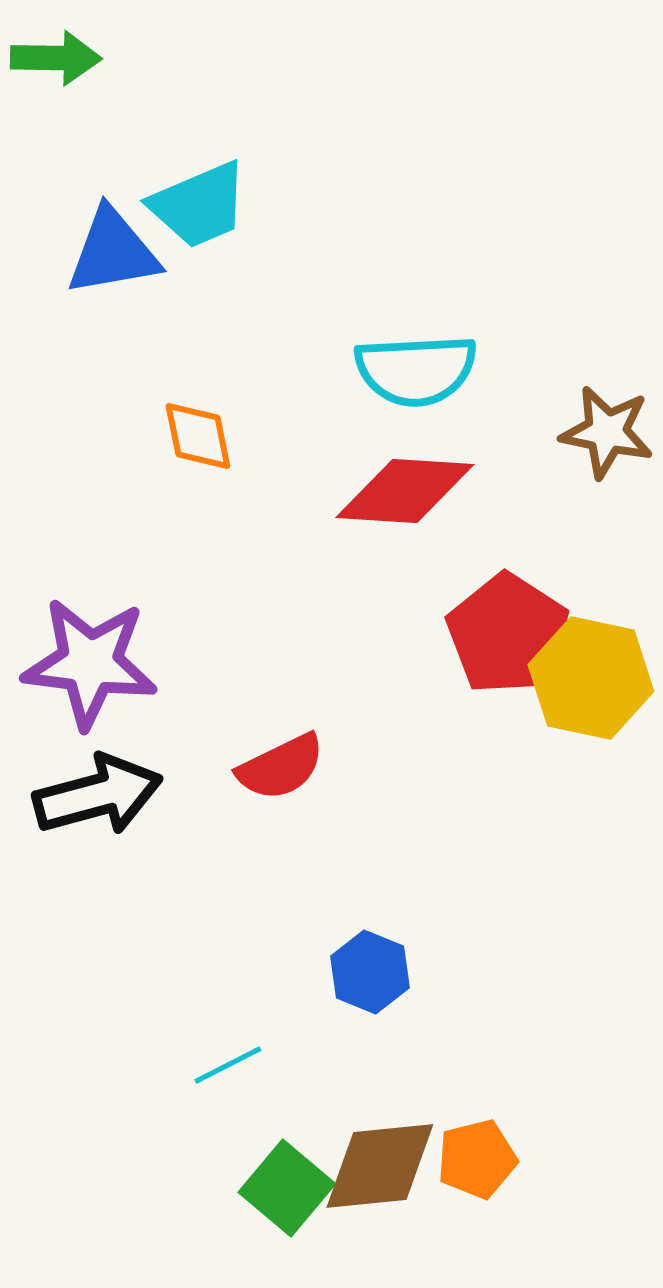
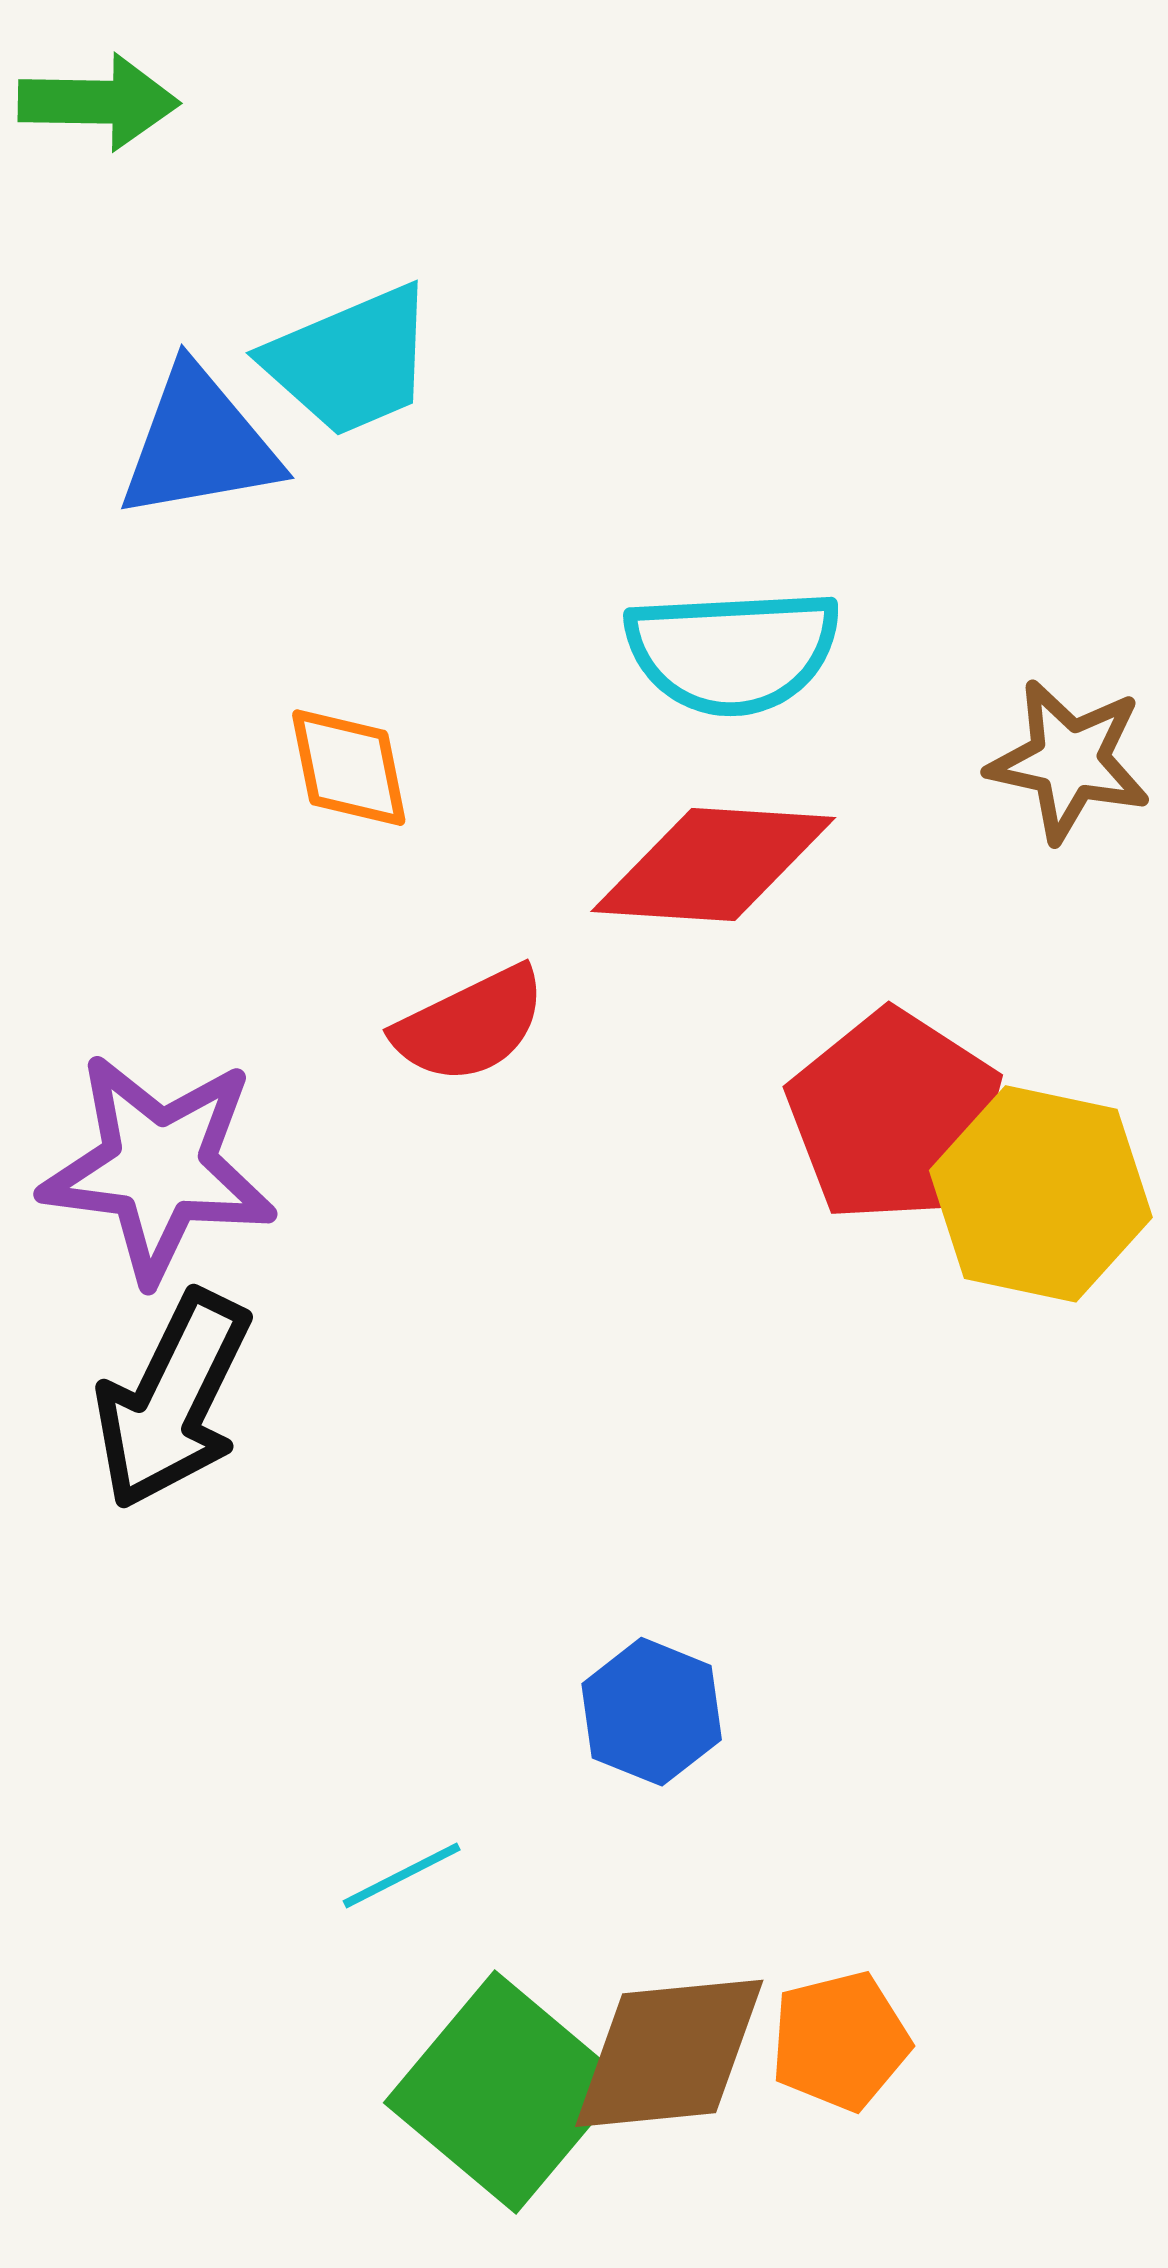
red semicircle: (281, 767) -> (470, 1025), moved
black arrow: (98, 795) -> (173, 1400), turned 131
green square: (287, 1188) -> (505, 2092), size x1.4

